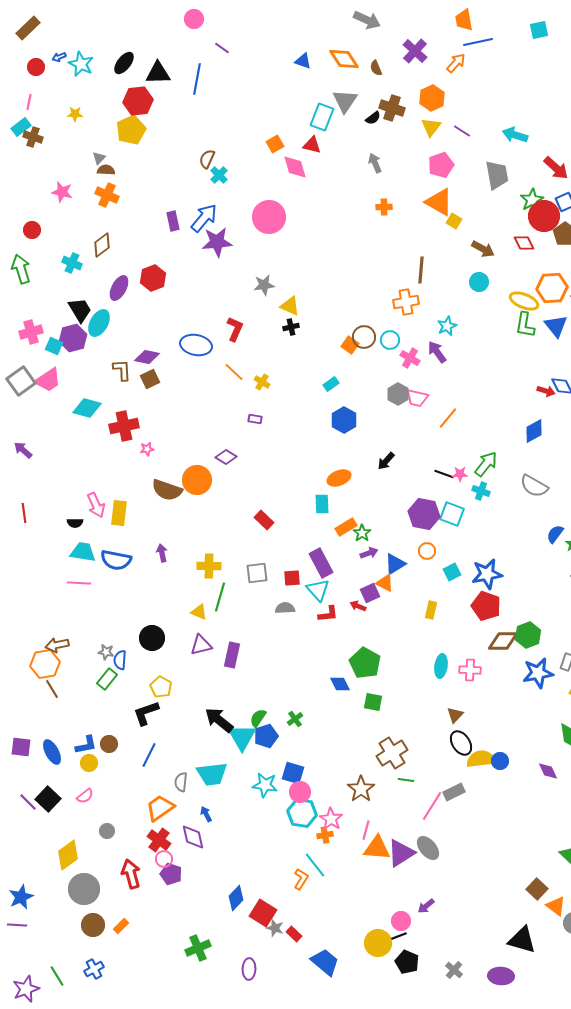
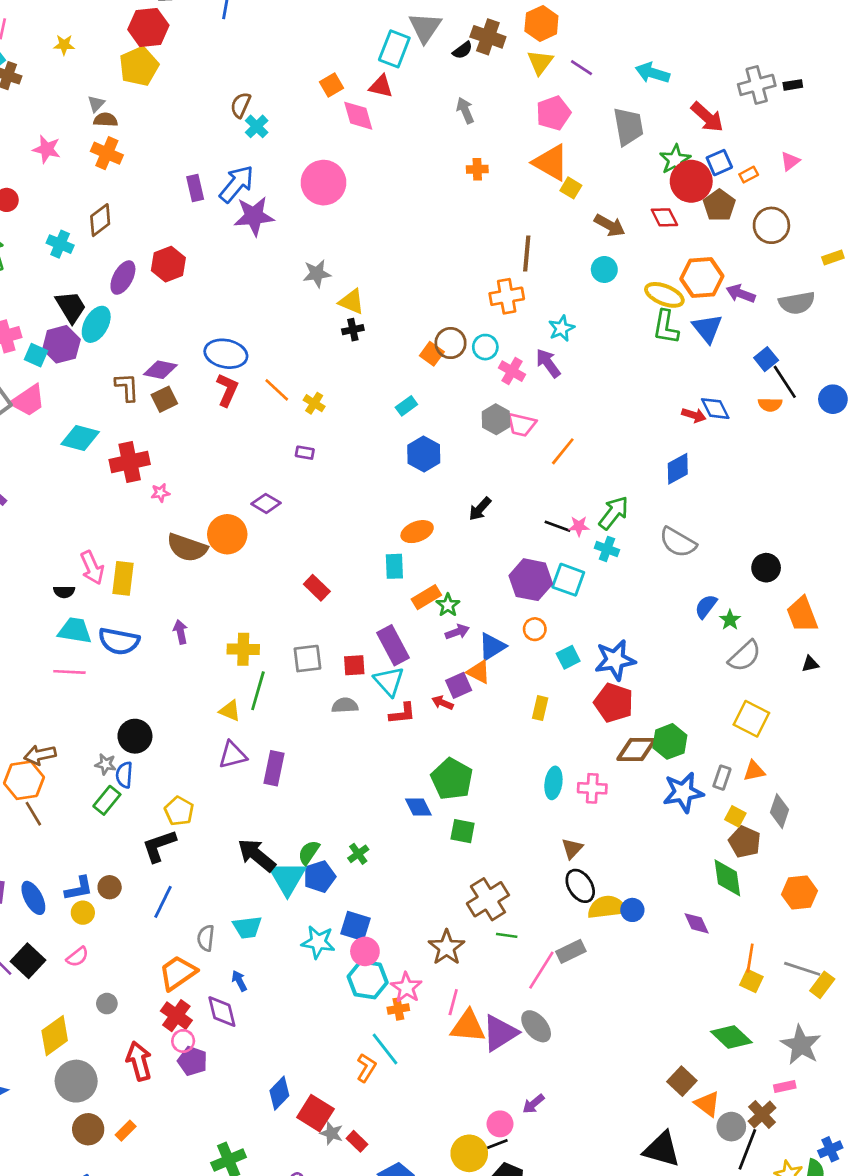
red L-shape: (235, 329) -> (227, 390), moved
black circle: (152, 638) -> (135, 736), moved
cyan trapezoid: (212, 774) -> (247, 927), size x0.7

